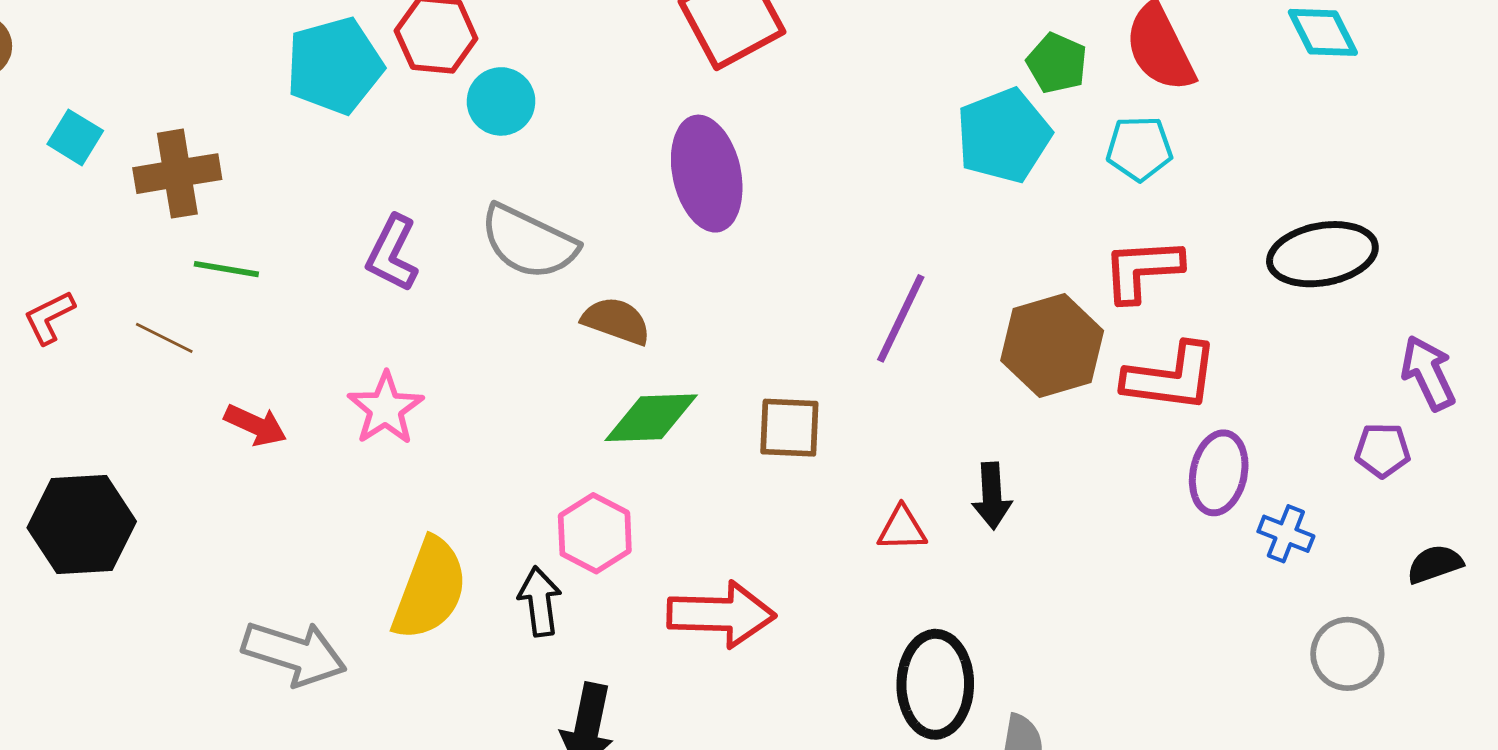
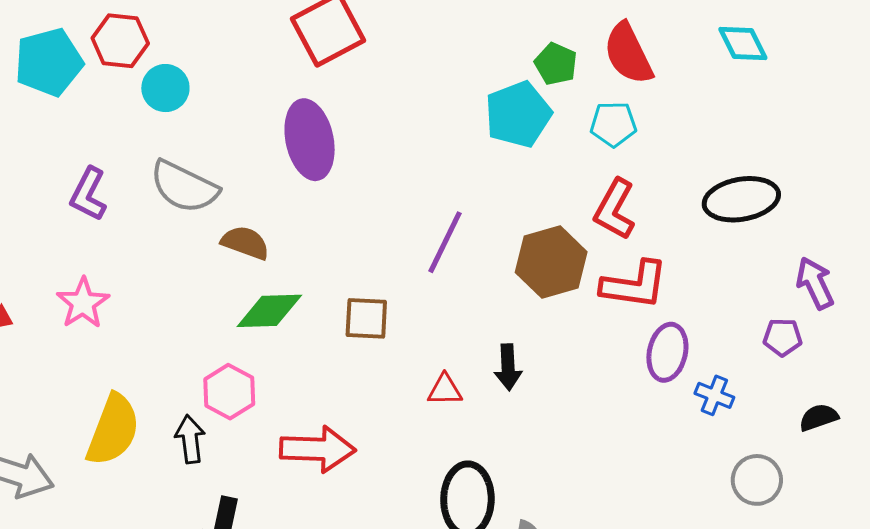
red L-shape: (1142, 270) -> (615, 209), turned -58

